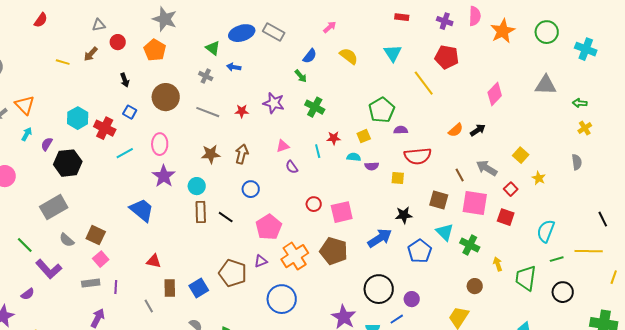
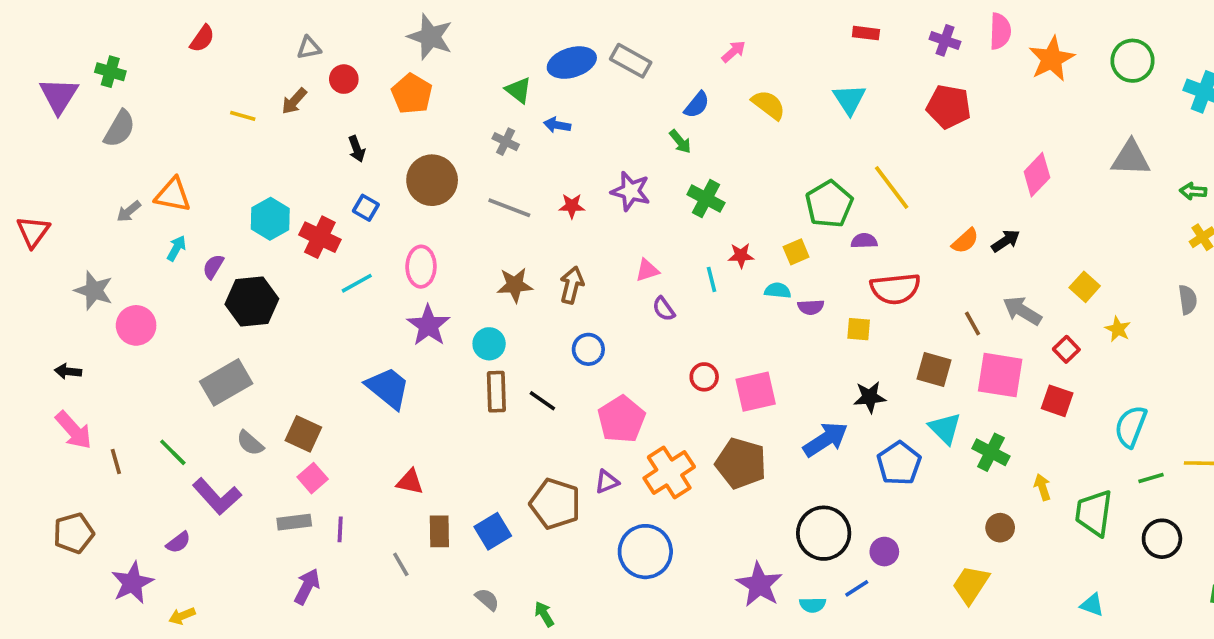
yellow line: (424, 83) -> (892, 188), moved
orange triangle: (25, 105) -> (173, 195), turned -35

